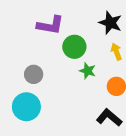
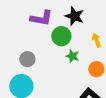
black star: (110, 23) -> (74, 16), moved

